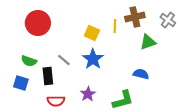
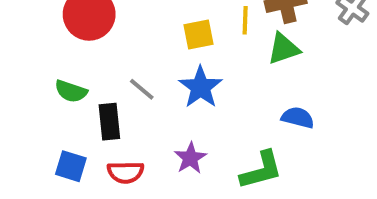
yellow square: (92, 33) -> (198, 35), turned -35
green triangle: (148, 42) -> (284, 49), moved
blue square: (21, 83) -> (71, 166), moved

